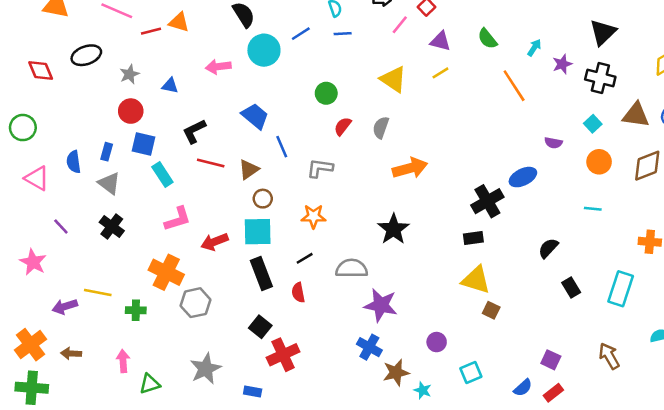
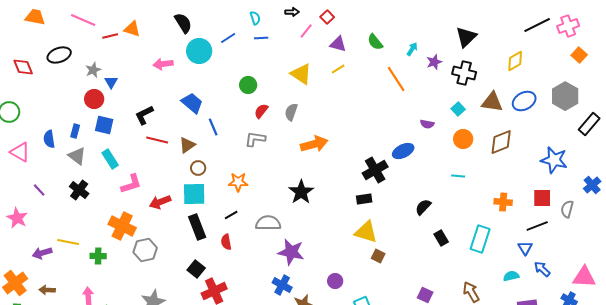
blue triangle: (170, 86) -> (111, 82), moved, turned 48
gray L-shape: (320, 168) -> (255, 139), moved
cyan rectangle: (162, 175) -> (110, 159), moved

